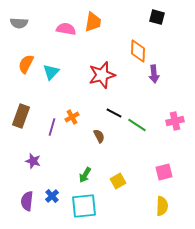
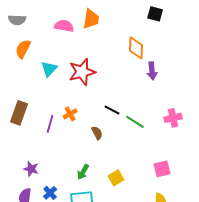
orange semicircle: (26, 64) -> (23, 49), moved
red star: (102, 75) -> (82, 72), moved
purple star: (33, 161) -> (31, 169), moved

